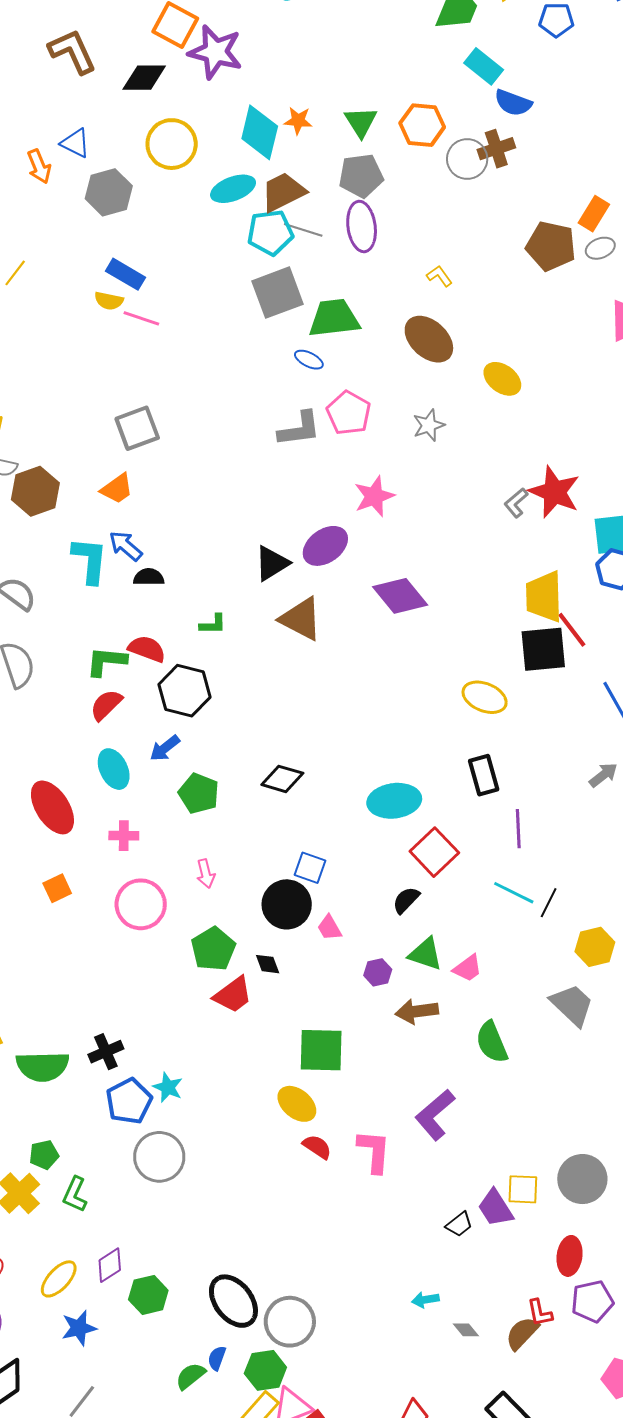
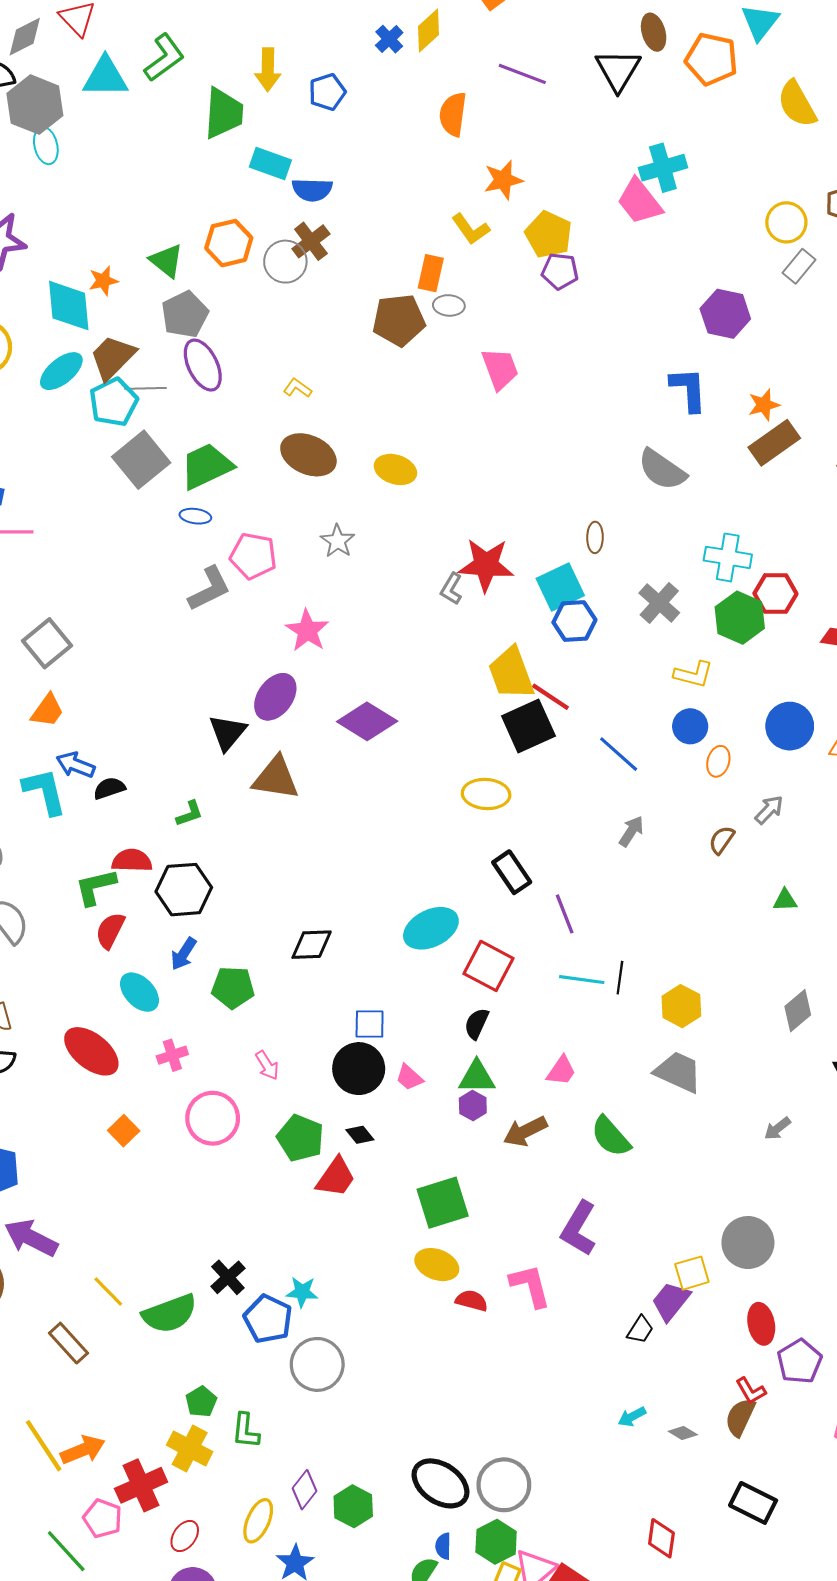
gray ellipse: (600, 248) -> (449, 305), turned 44
green triangle: (425, 954) -> (477, 1077), moved
purple trapezoid: (495, 1208) -> (671, 1301), turned 90

